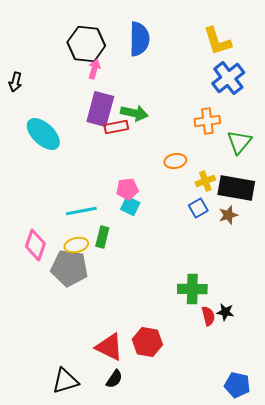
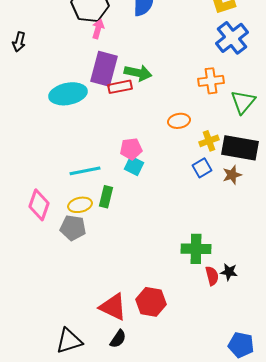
cyan ellipse: (43, 134) -> (68, 94), moved, turned -54
gray pentagon: (69, 268) -> (73, 228), size x0.7

